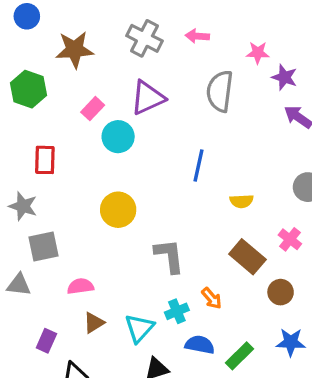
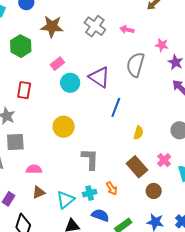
purple triangle: (148, 98) -> (99, 77), moved, turned 50
yellow semicircle: (242, 201) -> (138, 133), turned -80

